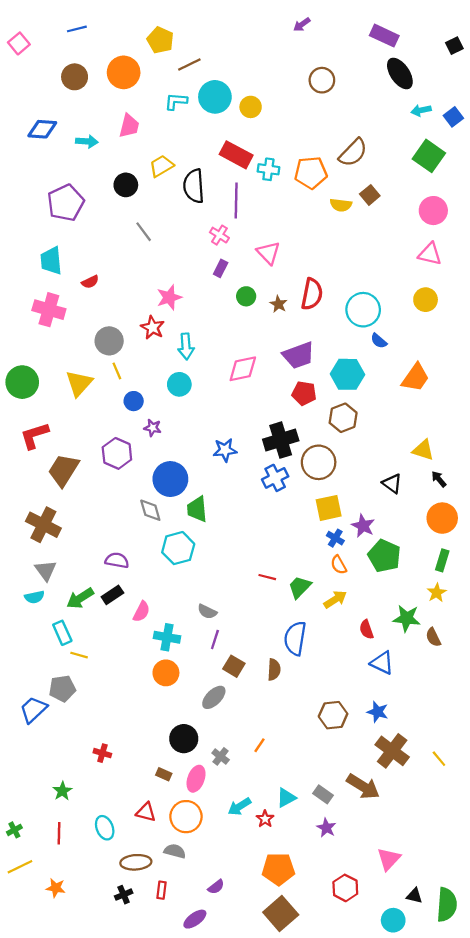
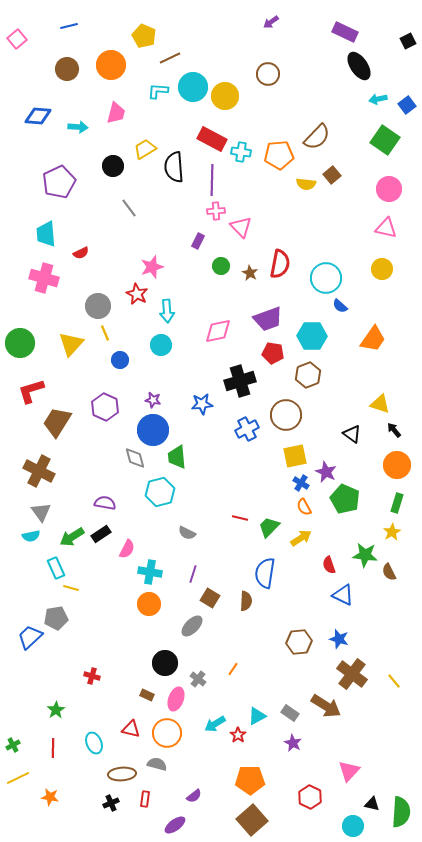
brown circle: (322, 80) -> (268, 74), moved
yellow circle: (251, 107) -> (225, 96), size x1.4
pink cross: (219, 235) -> (216, 211), moved, turned -36
purple star: (153, 428) -> (153, 400), moved
black cross: (281, 440) -> (240, 381), moved
gray semicircle: (207, 612) -> (187, 533), moved

